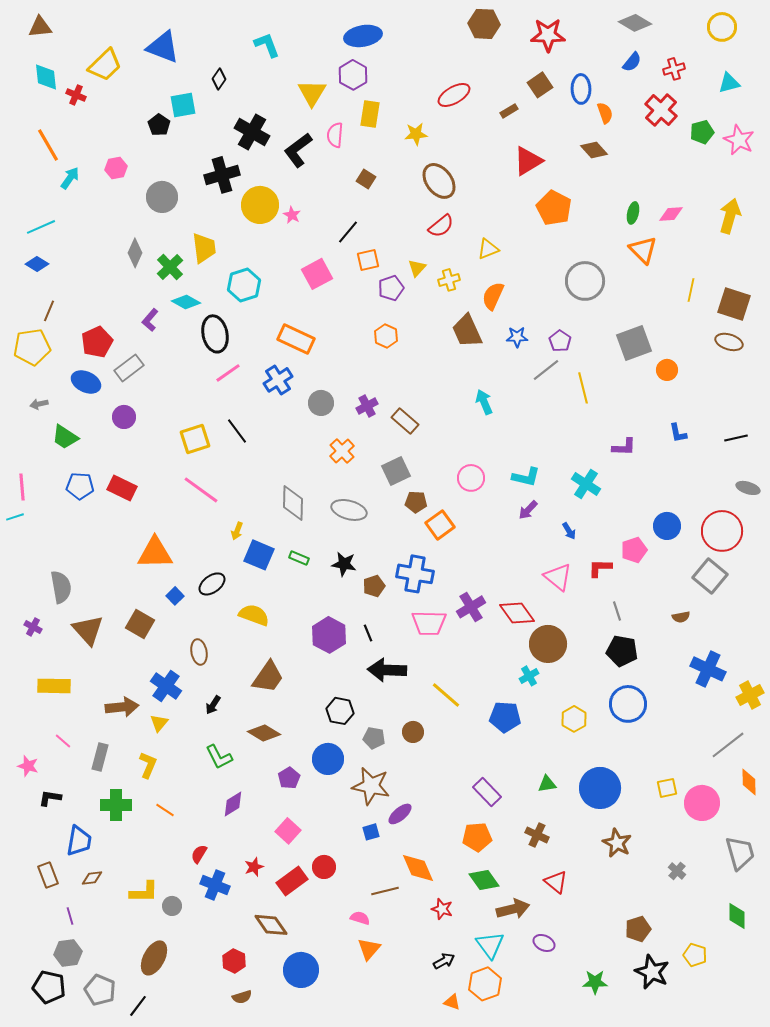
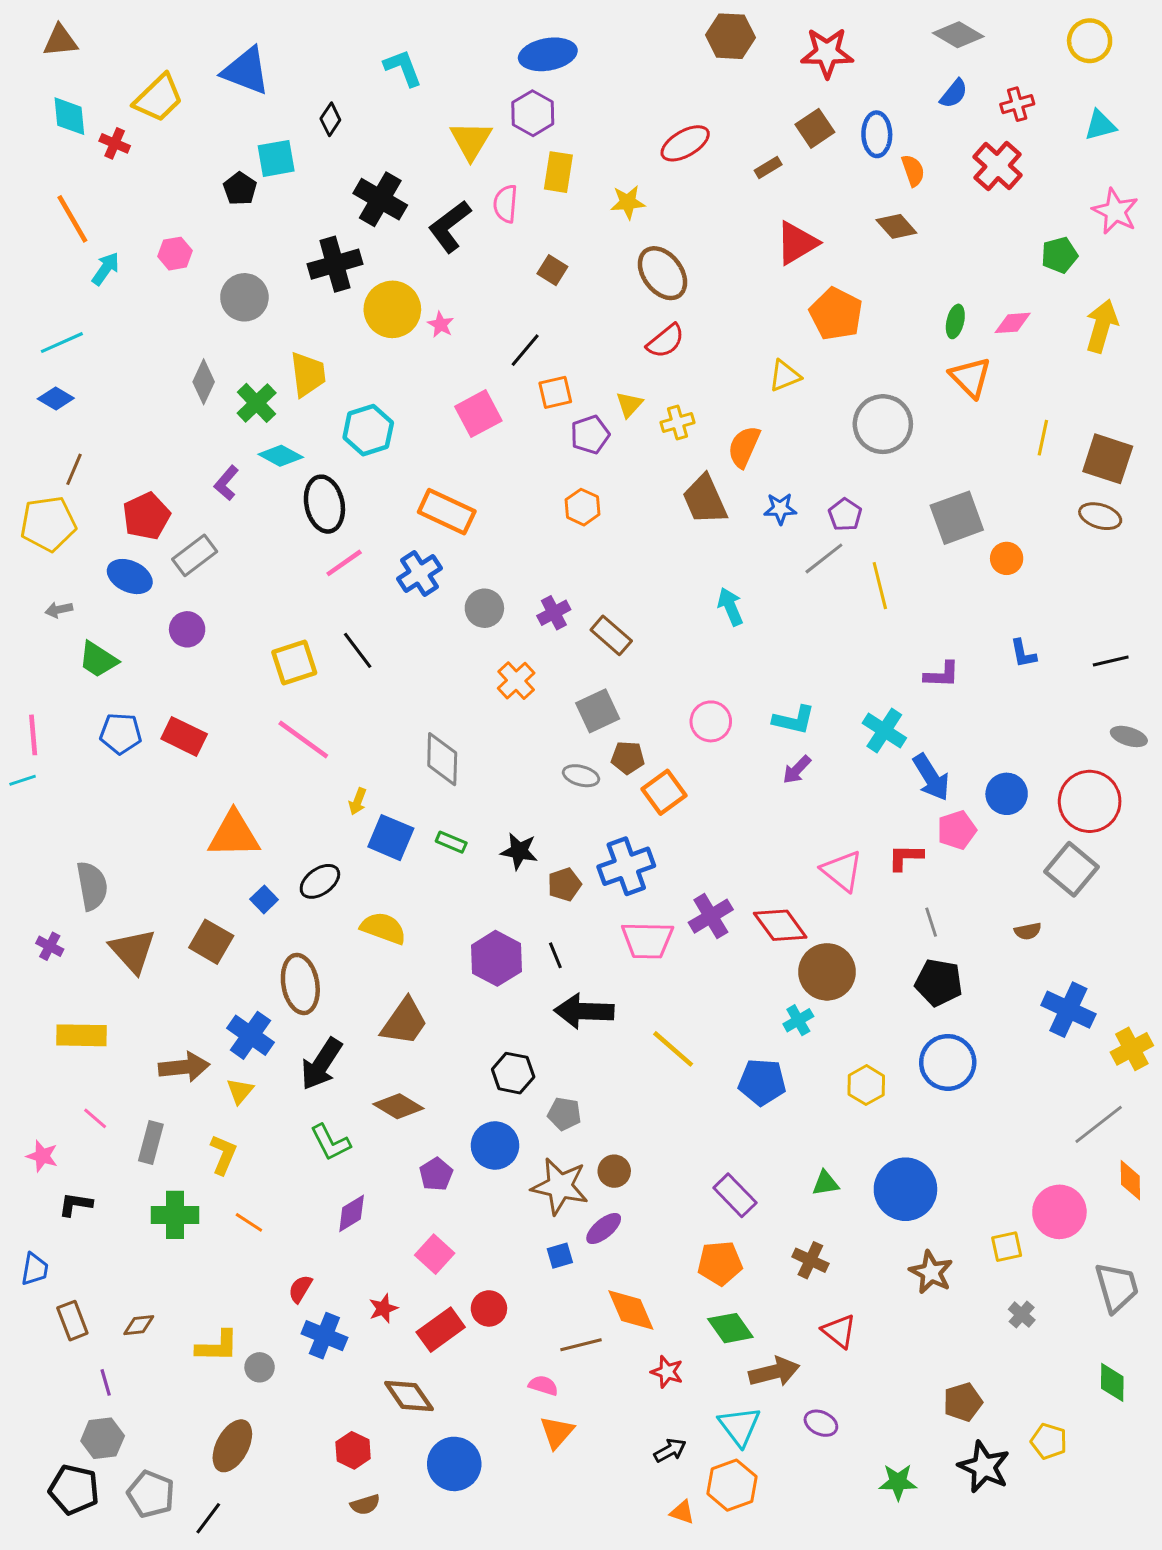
green pentagon: (702, 132) -> (1059, 255), moved
yellow triangle: (488, 249) -> (785, 376), moved
gray ellipse: (349, 510) -> (581, 776), moved, size x0.7
blue arrow: (569, 531) -> (931, 777), moved, size x1.8
blue cross: (415, 574) -> (626, 866), turned -30
brown ellipse: (199, 652) -> (300, 984), size x1.5
black arrow: (213, 705) -> (321, 1064), size x1.8
brown circle: (413, 732) -> (614, 1171), moved
yellow square: (667, 788) -> (1007, 1247), moved
blue trapezoid: (79, 841) -> (35, 1269), moved, size x0.7

